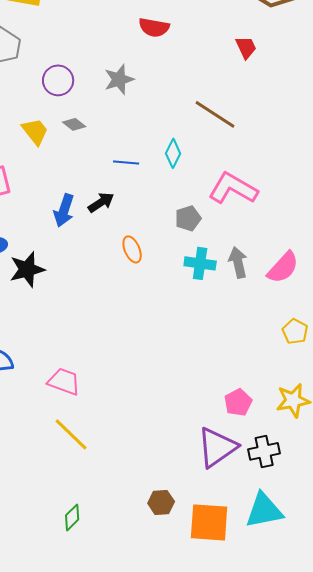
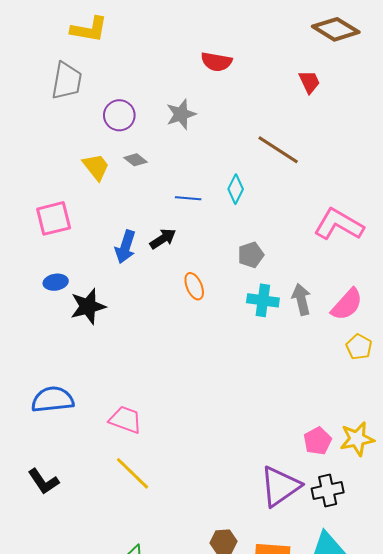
pink L-shape: (233, 188) -> (339, 225), moved
yellow pentagon: (295, 331) -> (359, 347), moved
pink pentagon: (238, 402) -> (318, 441), moved

